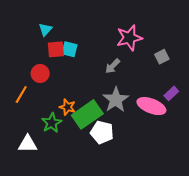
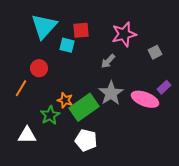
cyan triangle: (45, 29) -> (44, 26), size x2.0
red square: (56, 49) -> (81, 30), moved
white pentagon: (102, 132) -> (86, 140), moved

